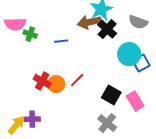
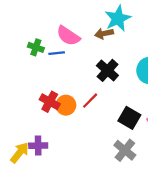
brown arrow: (89, 22) -> (104, 34), size x0.7
pink semicircle: (15, 24) -> (68, 36), moved, turned 35
black cross: (107, 29) -> (107, 70), moved
blue line: (61, 41) -> (57, 53), moved

